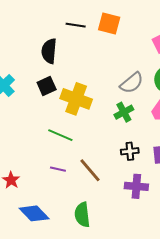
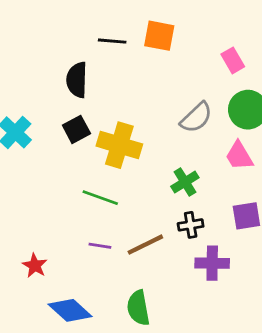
green cross: (124, 112) -> (185, 182), moved
black cross: (130, 151) -> (191, 225), moved
brown line: (90, 170) -> (145, 245), turned -72

